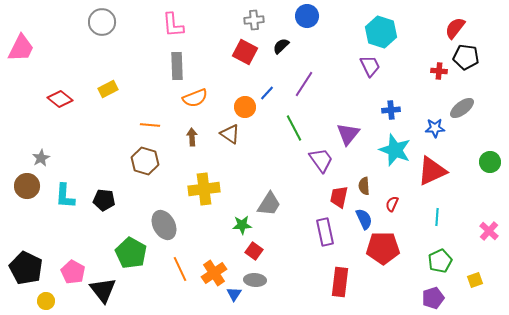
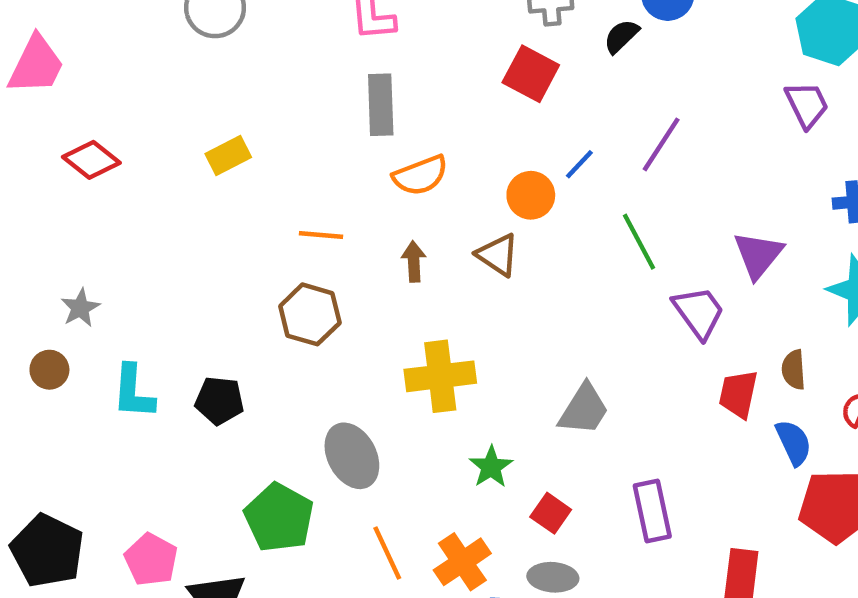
black semicircle: (281, 46) -> (621, 36), moved
red diamond: (60, 99) -> (91, 160), moved
brown circle: (27, 186) -> (49, 370), size x0.7
green star: (242, 225) -> (491, 467), moved, turned -30
purple rectangle: (325, 232) -> (652, 511), moved

